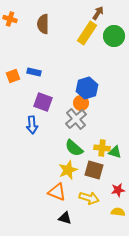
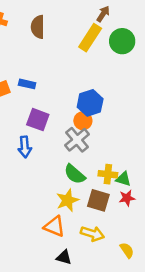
red star: (118, 190) -> (127, 198), moved
yellow semicircle: (118, 212) -> (127, 250), turned 48

